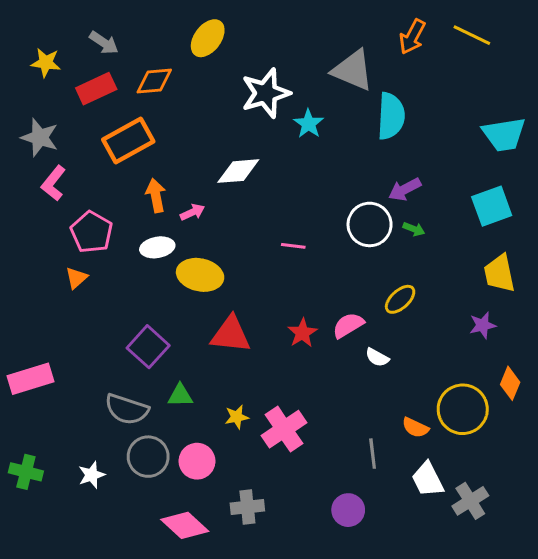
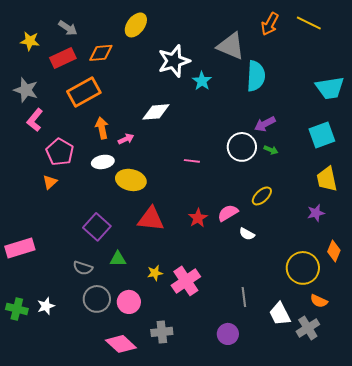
gray semicircle: (127, 409) -> (83, 268), size x0.7
orange semicircle: (415, 428) -> (319, 301), moved
white star: (92, 475) -> (46, 306), moved

